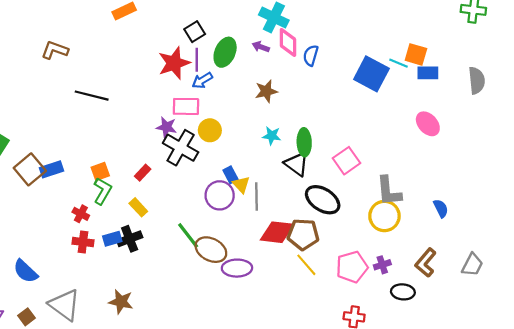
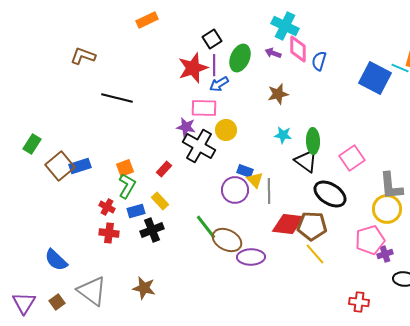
blue rectangle: (230, 175) -> (245, 171), turned -42
blue rectangle: (112, 239) -> (136, 211), moved
pink pentagon: (352, 267) -> (370, 240), moved

